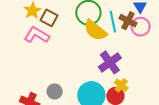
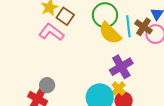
yellow cross: (121, 85) -> (119, 89), moved
gray circle: (55, 91) -> (47, 85), moved

